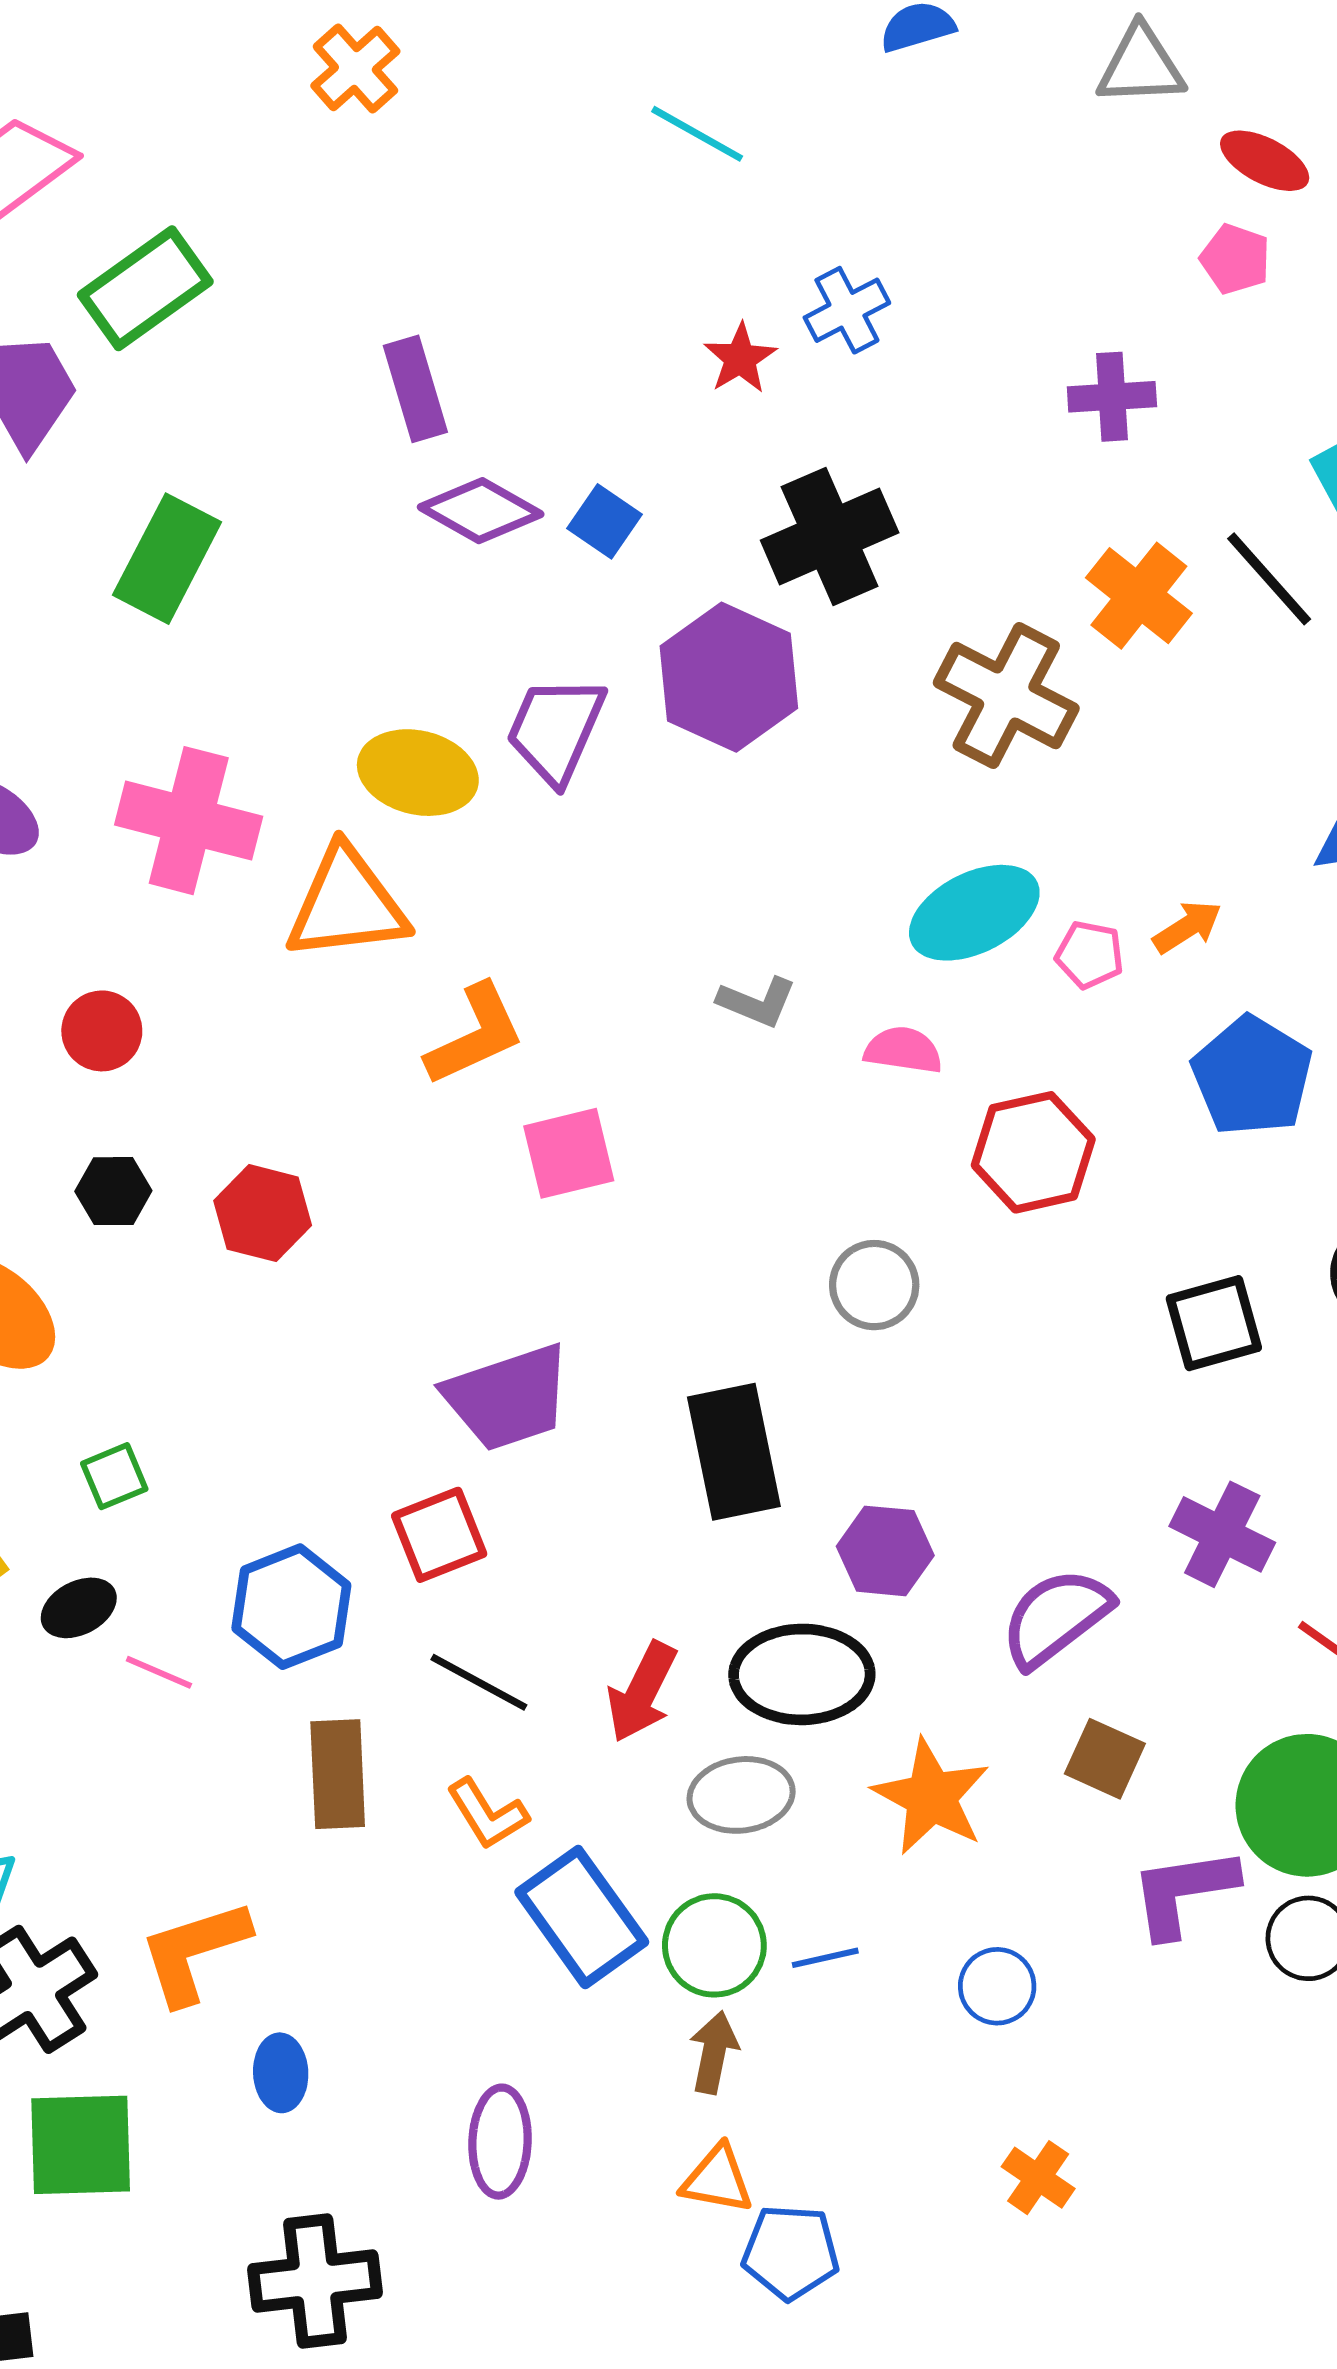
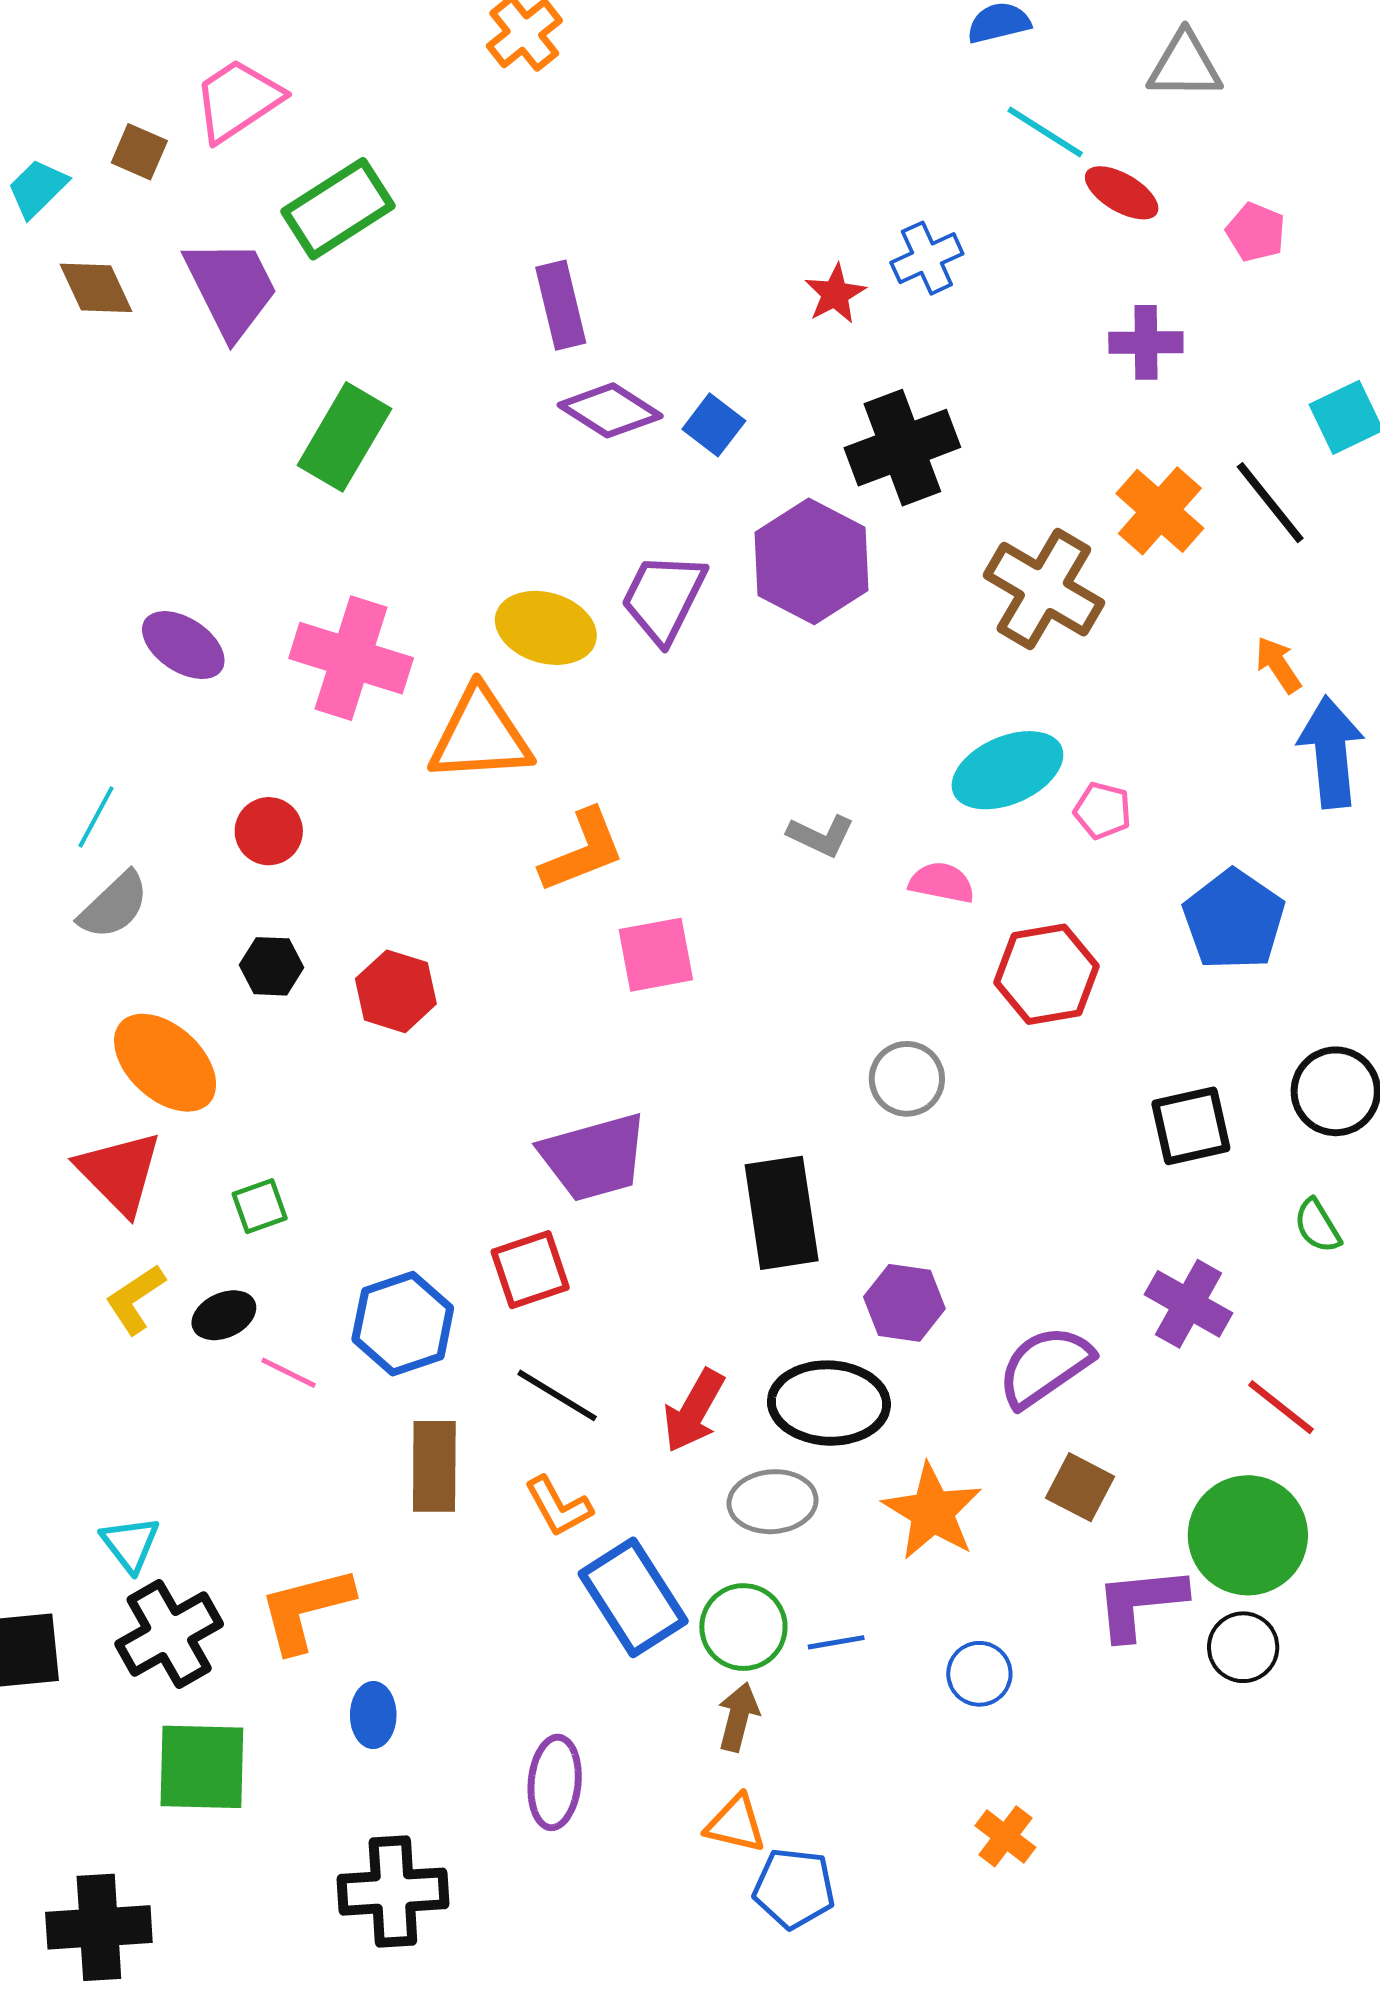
cyan line: (697, 134) -> (1045, 132), moved
red ellipse: (1265, 161) -> (1122, 193), moved
orange arrow: (1187, 927) -> (1278, 665), moved, turned -94

